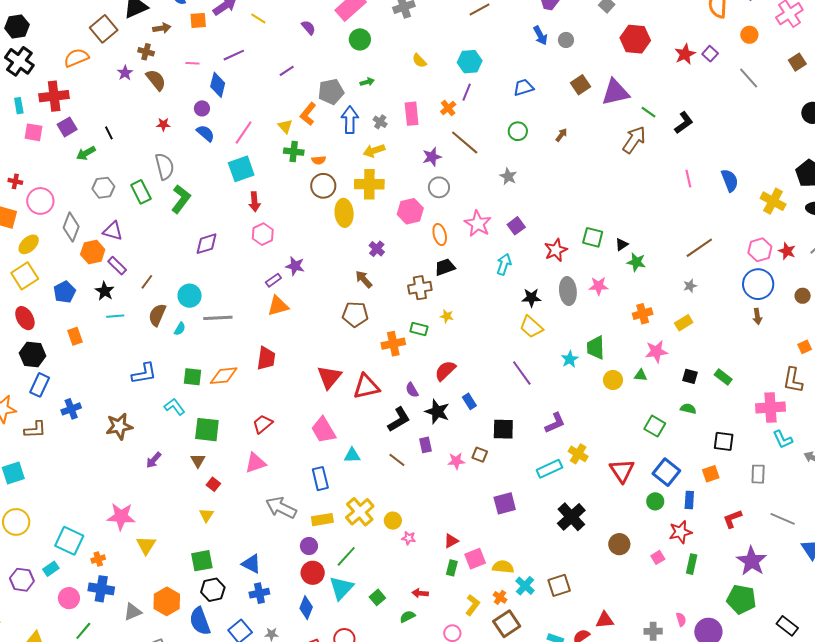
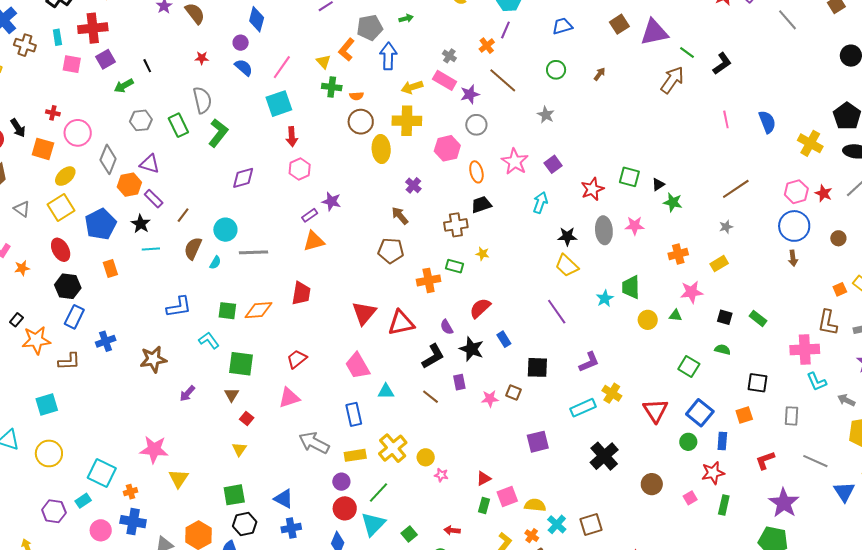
pink rectangle: (412, 114) -> (445, 80), moved, turned -55
gray cross: (380, 122) -> (449, 56), moved
blue pentagon: (65, 292) -> (101, 224), size x1.4

